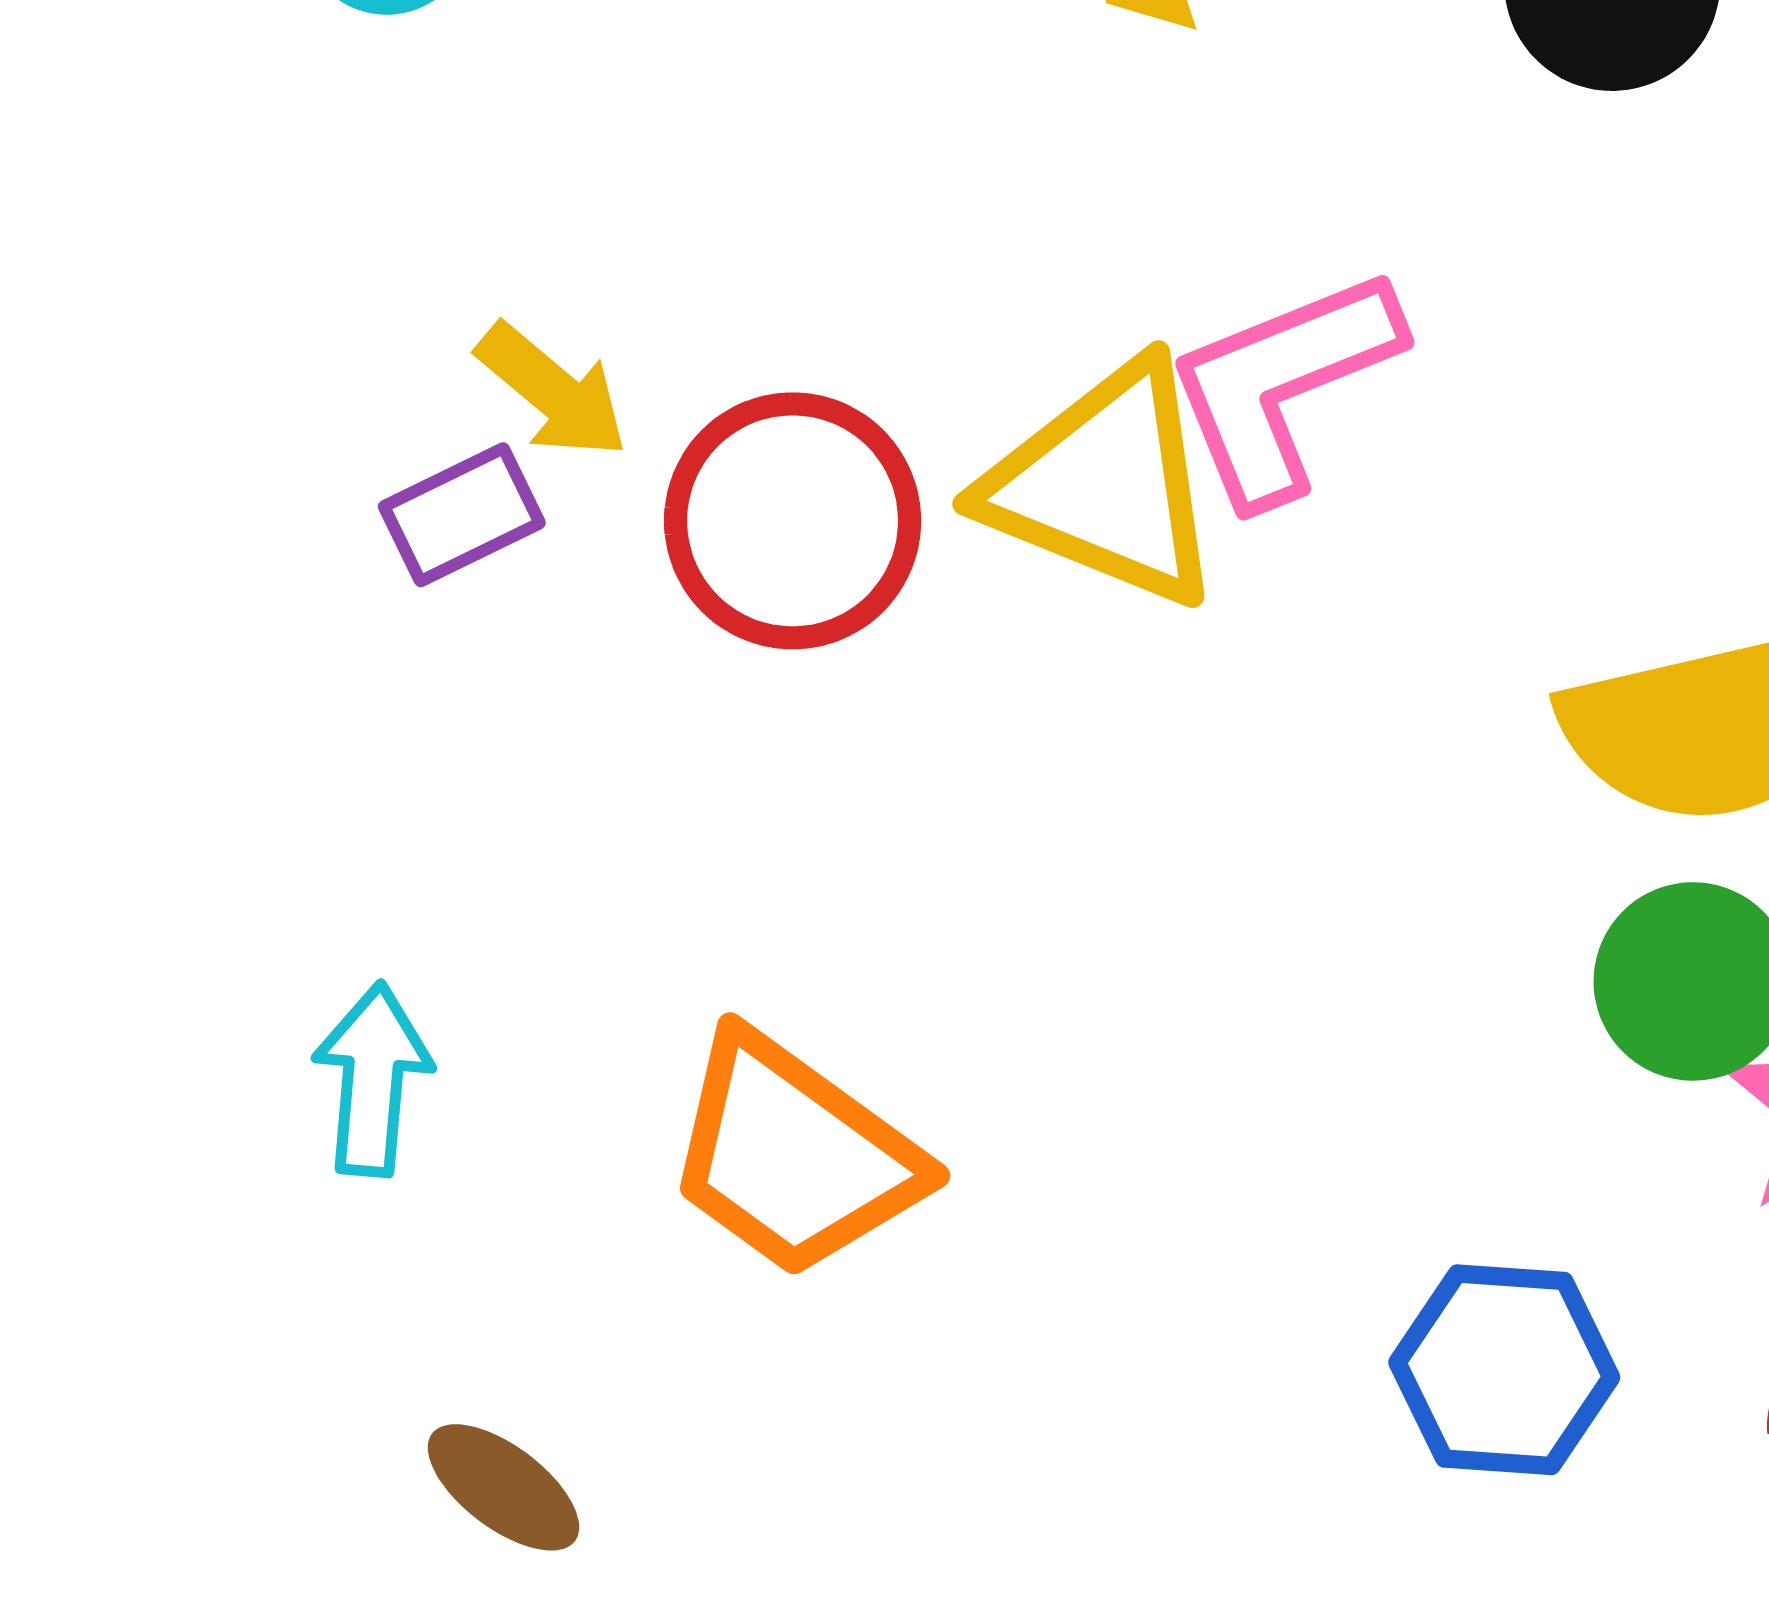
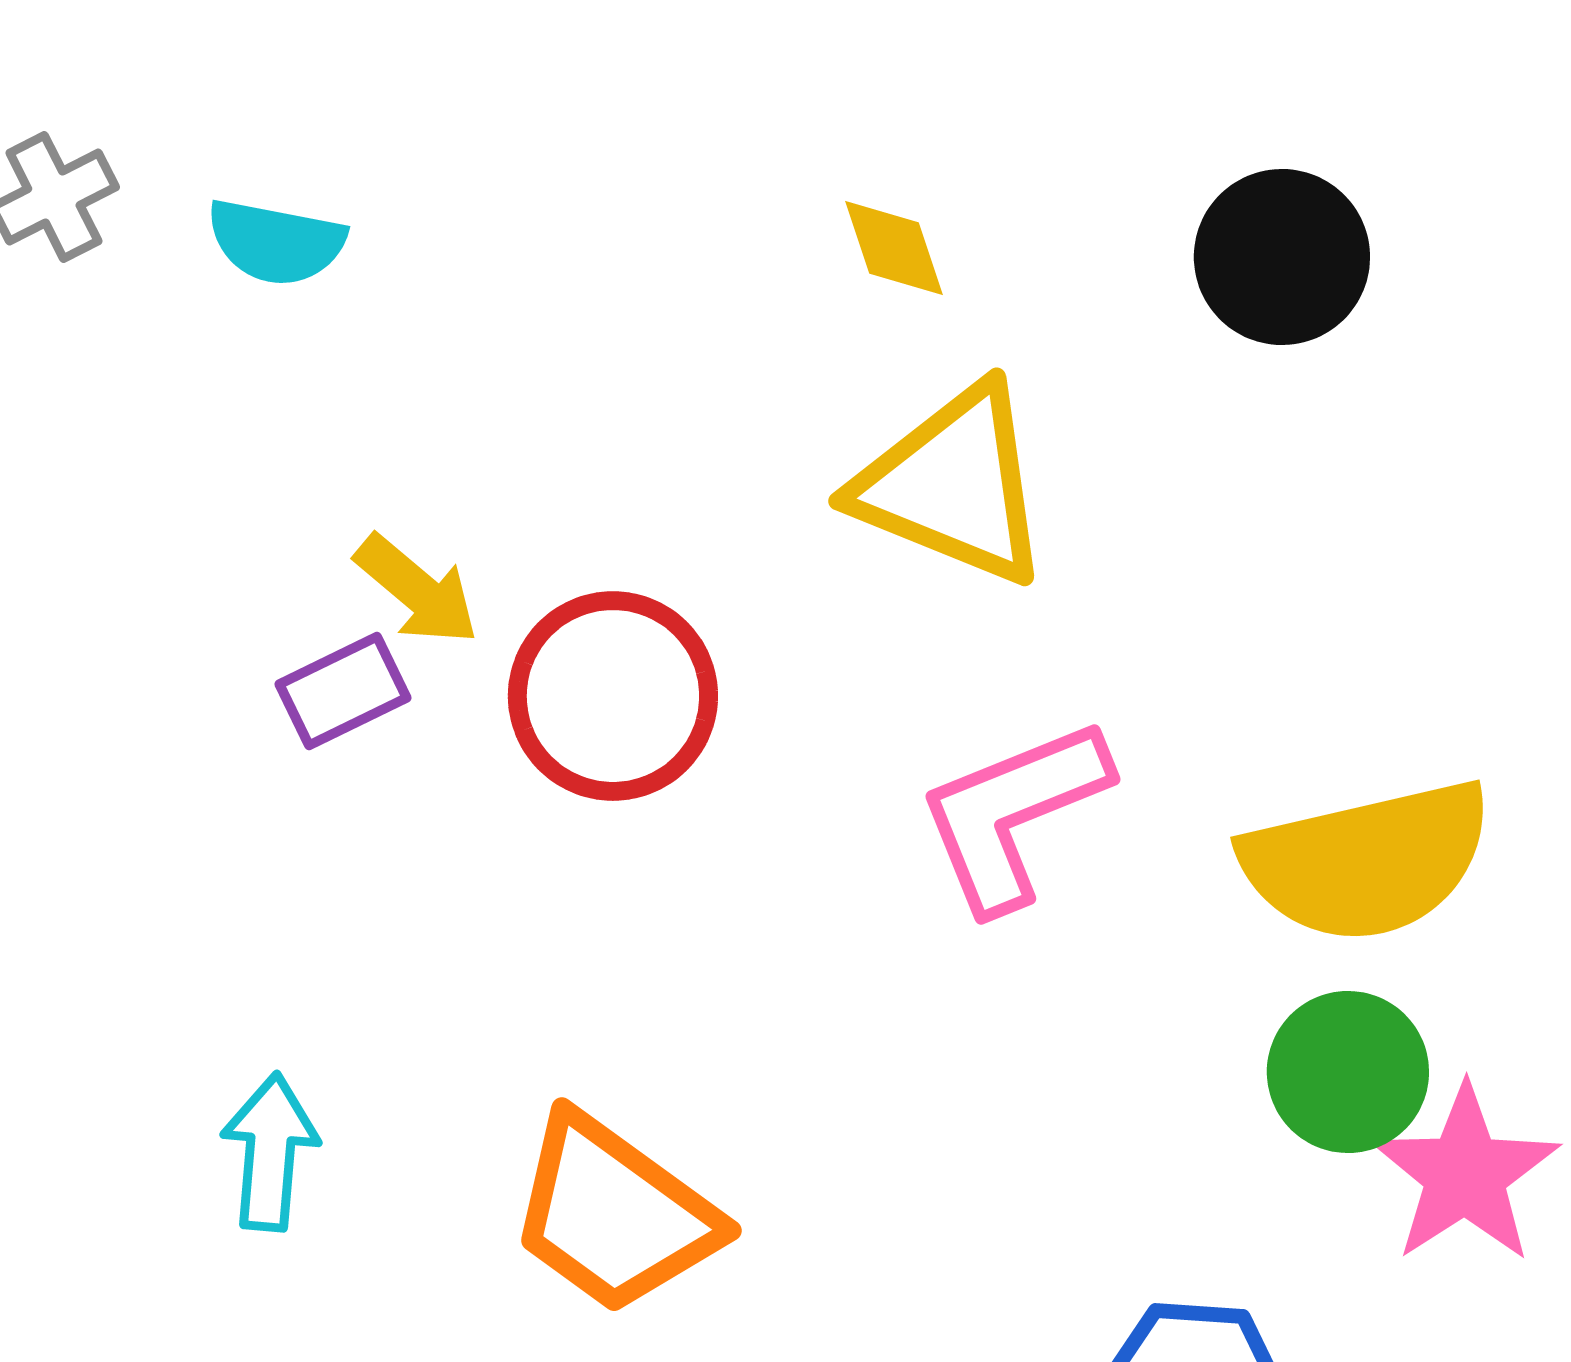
pink L-shape: (1283, 385) -> (1013, 814), moved
yellow triangle: (1105, 484) -> (953, 485), moved

